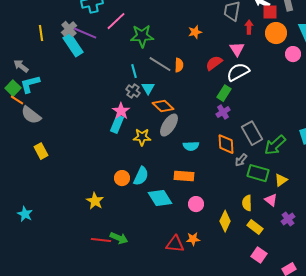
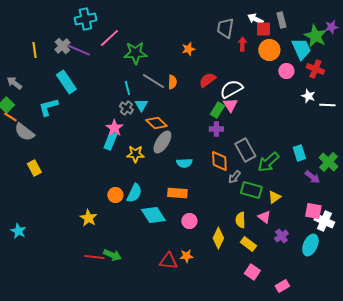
cyan rectangle: (73, 45) -> (66, 82), moved
pink triangle: (237, 49) -> (230, 105), moved
cyan L-shape: (30, 84) -> (48, 107), moved
purple cross: (223, 112) -> (216, 129), turned 32

